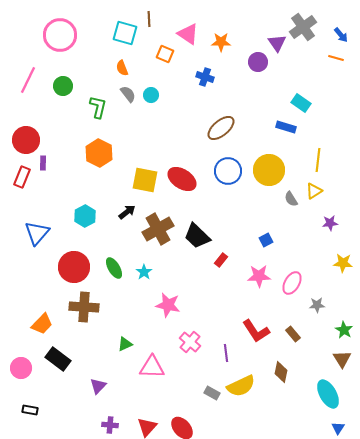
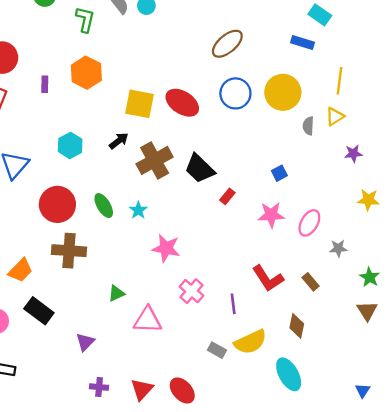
purple rectangle: (43, 163) -> (45, 84), moved
gray semicircle: (291, 199) -> (308, 126), turned 35
cyan ellipse: (328, 394) -> (289, 374), moved

